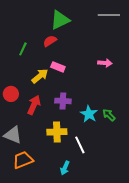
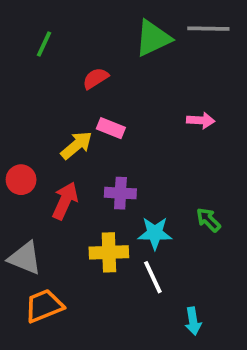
green triangle: (60, 20) -> (153, 38), moved
green line: (23, 49) -> (44, 44), moved
cyan star: (89, 114) -> (155, 233), moved, turned -30
cyan arrow: (65, 168) -> (193, 321), moved, turned -32

